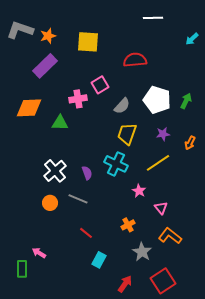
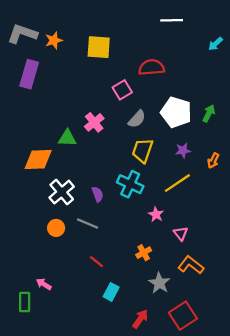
purple rectangle: (45, 66) -> (29, 74), moved, turned -30
pink square: (100, 85) -> (122, 90), moved
pink cross: (78, 99) -> (94, 122), moved, turned -30
orange diamond: (29, 108) -> (38, 159), moved

